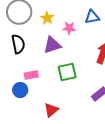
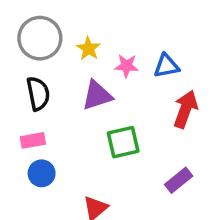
blue triangle: (92, 17) -> (166, 66), moved
pink rectangle: (31, 75) -> (33, 140), moved

